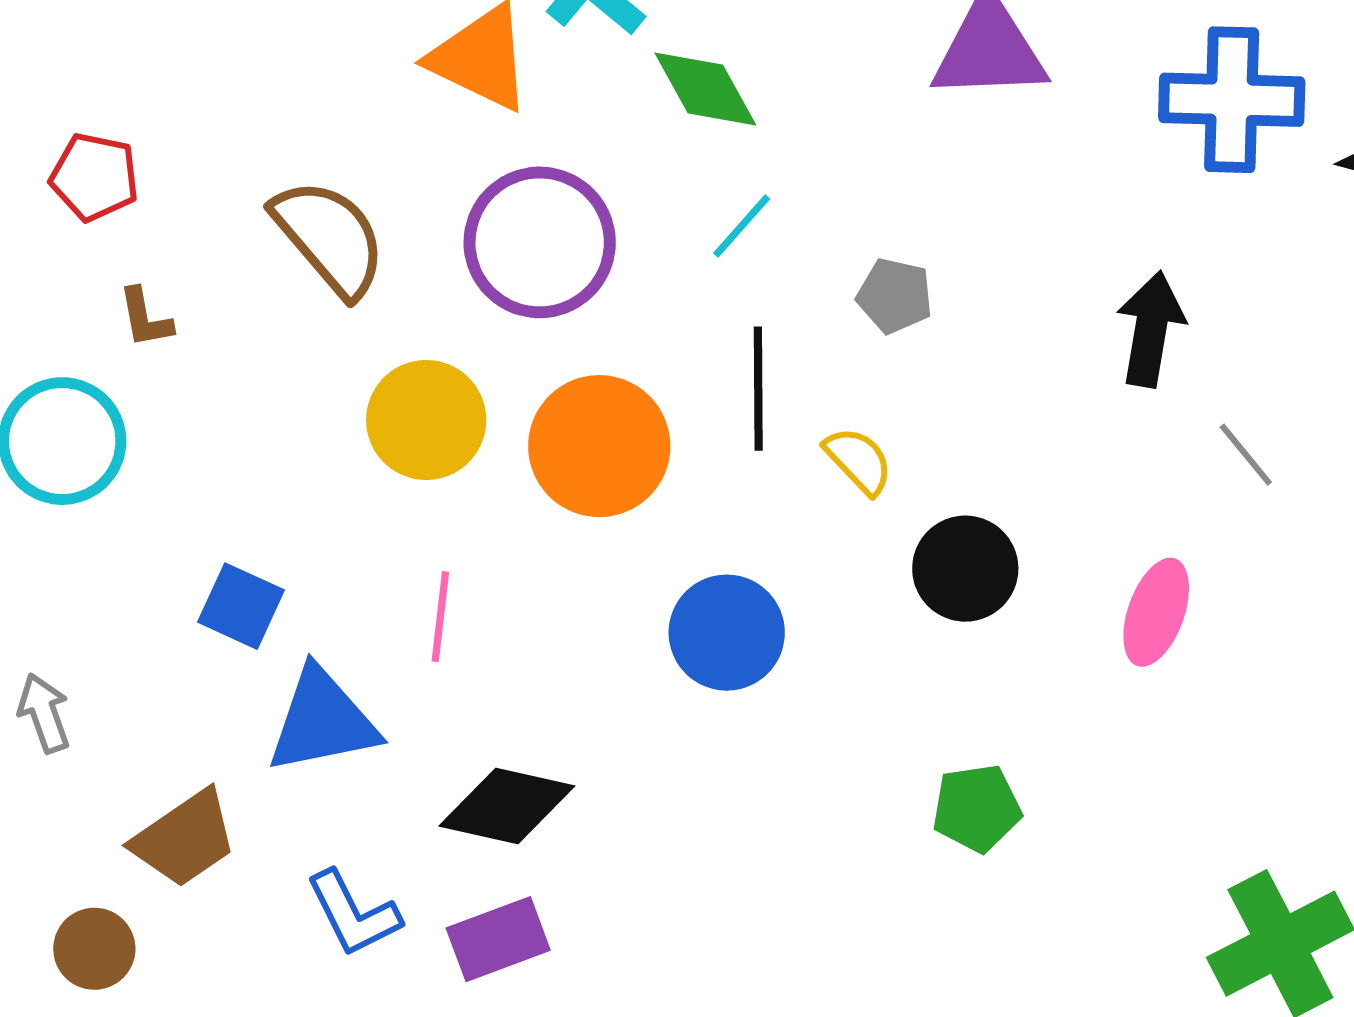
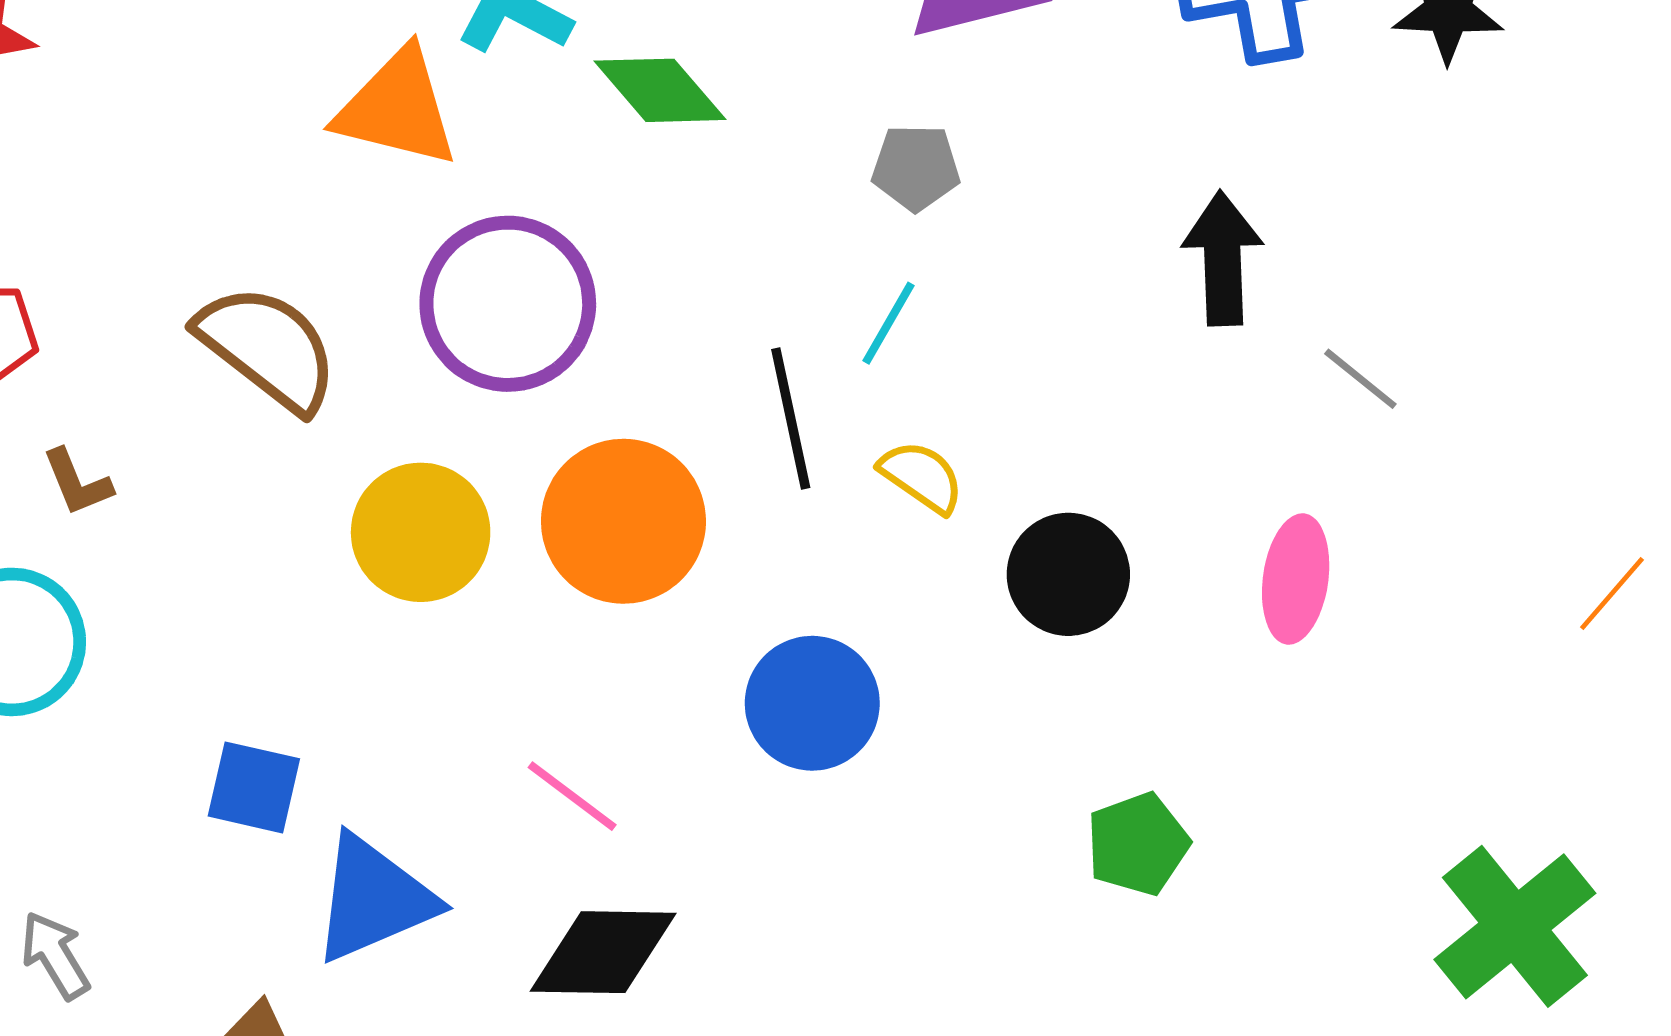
cyan line: (742, 226) -> (889, 323), moved
gray pentagon: (895, 296) -> (916, 167), moved
pink line: (440, 617) -> (572, 796), moved, turned -48

